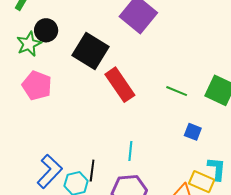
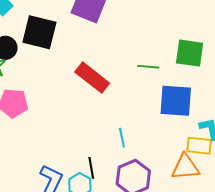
black square: (91, 51) -> (39, 32), moved
blue square: (193, 132) -> (176, 101), size x2.0

